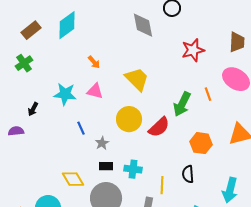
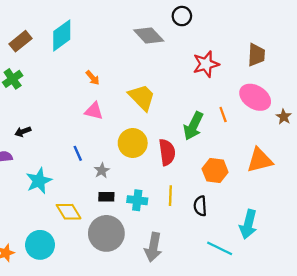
gray diamond: (143, 25) -> (149, 35), turned -32
cyan star: (65, 94) -> (39, 181), moved, turned -30
black arrow: (33, 109) -> (23, 132), turned 40
red semicircle: (159, 127) -> (167, 152), turned -55
yellow line: (162, 185) -> (170, 196), moved

